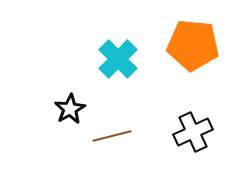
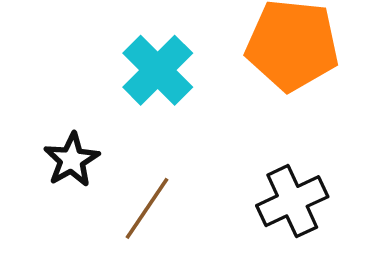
brown line: (112, 136) -> (147, 208), turned -42

